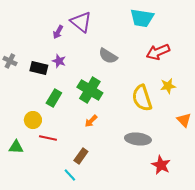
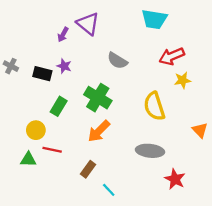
yellow star: (168, 86) -> (183, 80), moved
orange arrow: (91, 121) -> (99, 131), size x1.6
green triangle: (16, 147) -> (28, 160), moved
cyan line: (70, 175) -> (109, 190), moved

